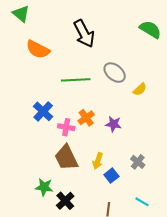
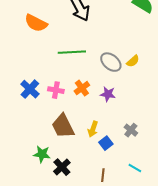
gray ellipse: (115, 73) -> (111, 62), moved
blue cross: (43, 111) -> (30, 89), moved
pink cross: (66, 127) -> (56, 90), moved

